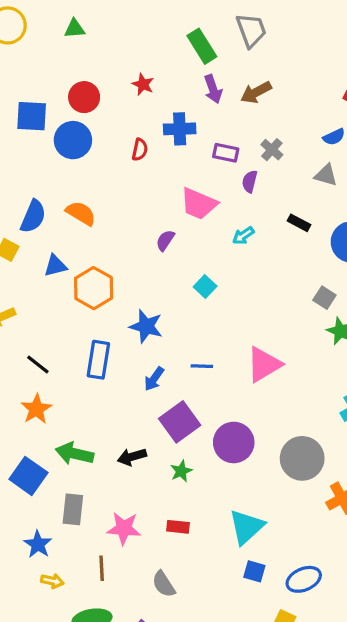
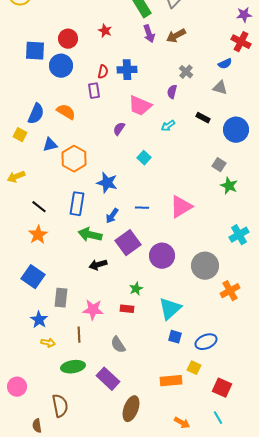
blue cross: (180, 129) -> (127, 70), moved
purple rectangle: (226, 153) -> (94, 91), moved, turned 70
green arrow: (75, 454) -> (90, 235), moved
green star: (181, 471) -> (136, 289), moved

